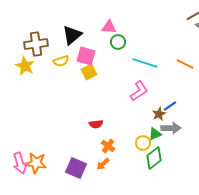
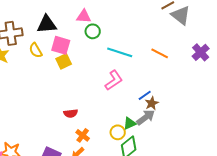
black triangle: (72, 35) -> (47, 24), turned 35
yellow semicircle: (61, 61) -> (36, 50), turned 77
brown star: (159, 114) -> (152, 103), moved
gray arrow: (171, 128) -> (146, 117), turned -36

